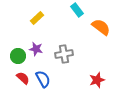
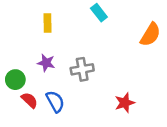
yellow rectangle: (37, 18) -> (47, 23), turned -48
orange semicircle: (101, 27) -> (150, 35), moved, turned 84
green circle: (18, 56) -> (15, 80), moved

